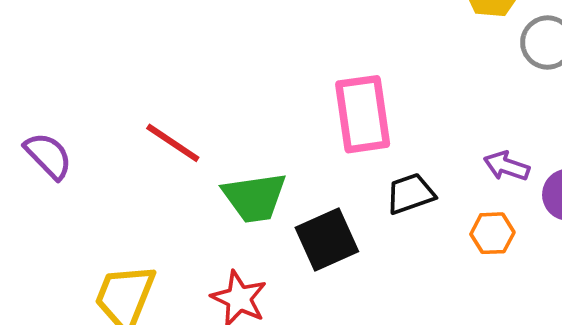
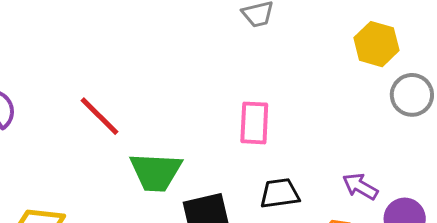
pink rectangle: (363, 114) -> (254, 123), size x0.7

